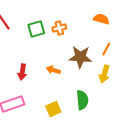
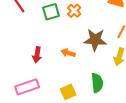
orange cross: (59, 28) -> (74, 11), turned -32

